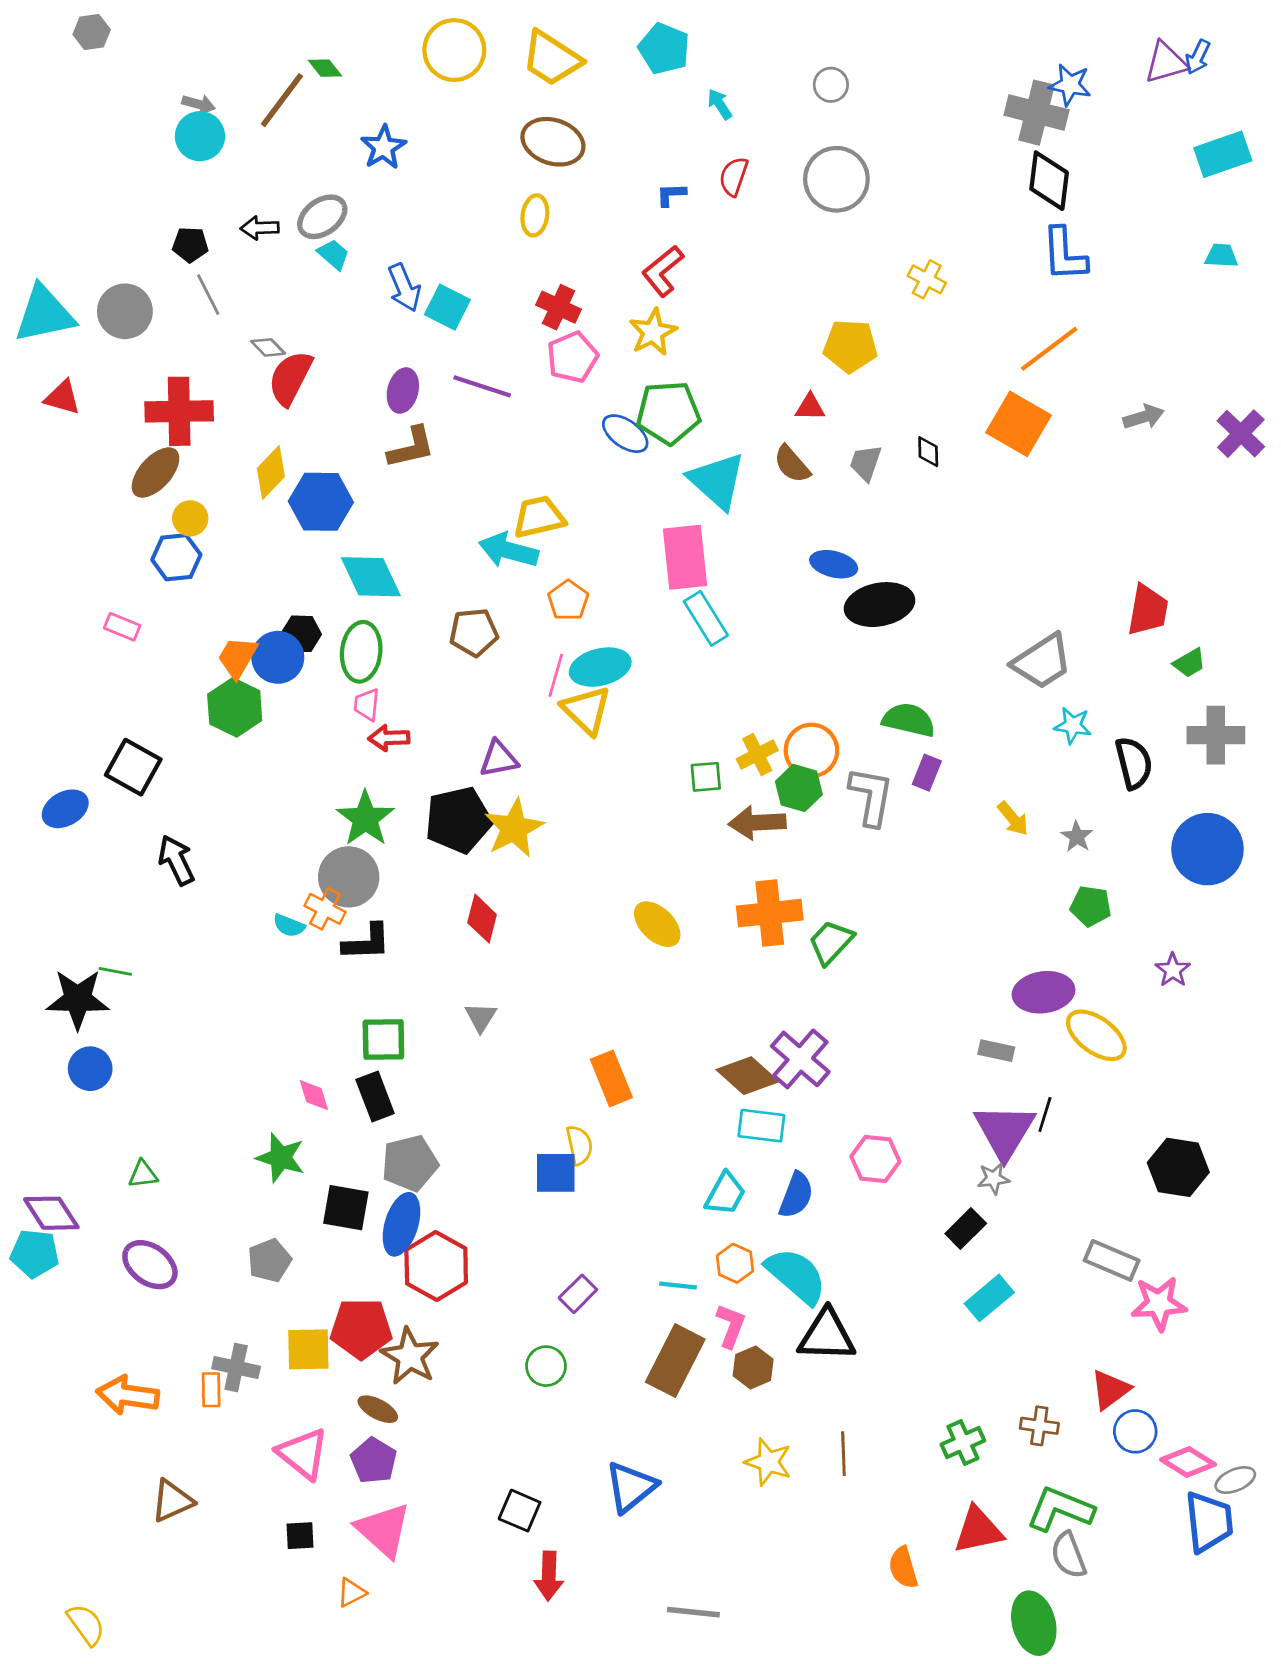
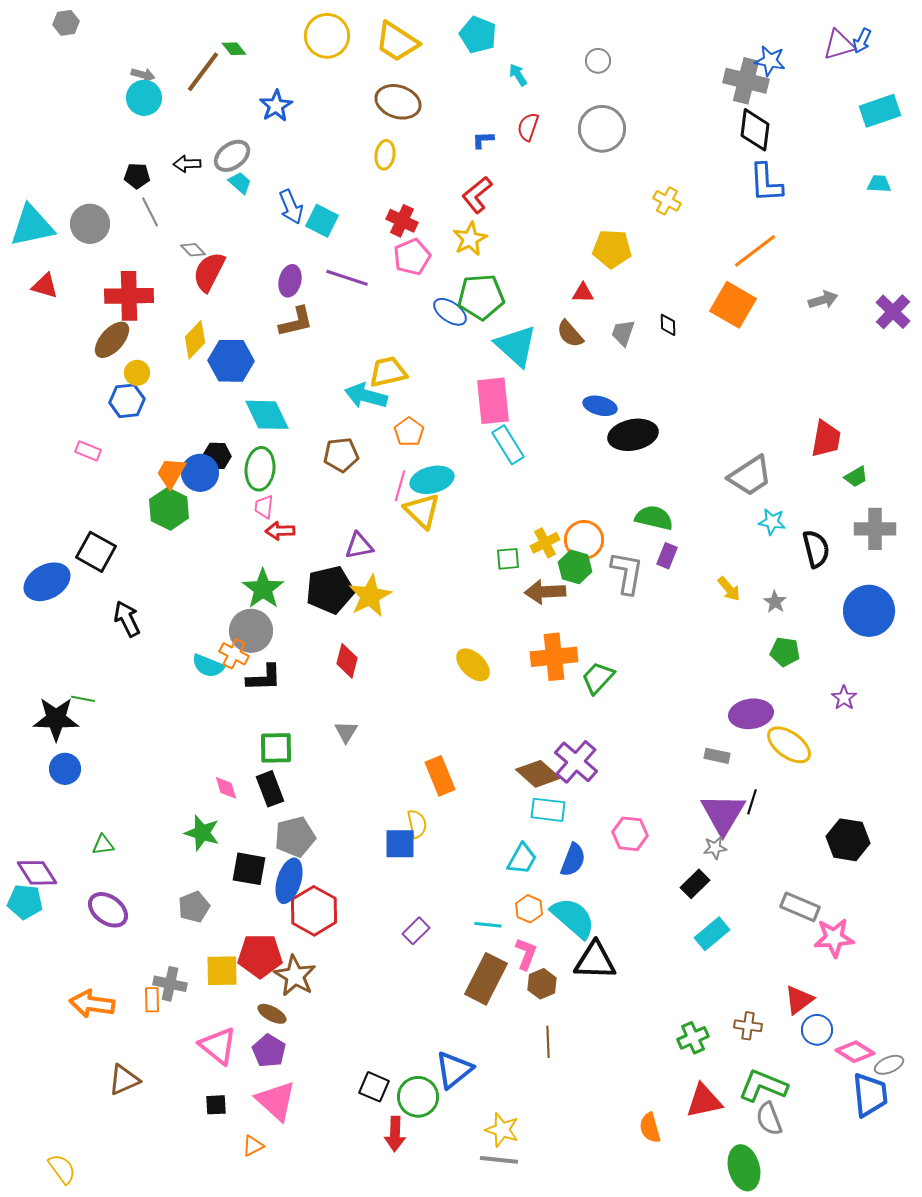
blue ellipse: (65, 809) -> (47, 582), size x1.4
cyan semicircle: (289, 926) -> (208, 666), size x1.4
green circle: (546, 1366) -> (418, 1097), moved, size x1.4
brown line: (843, 1454) -> (548, 1042), moved
yellow star: (768, 1462) -> (502, 1130), moved

